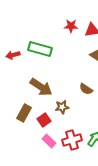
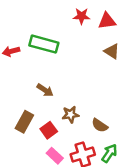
brown arrow: (41, 87) -> (45, 90), size x0.6
brown semicircle: (86, 89) -> (100, 125), moved

